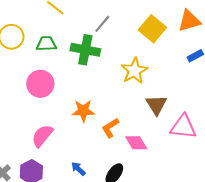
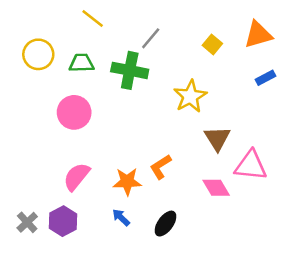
yellow square: (152, 29) -> (212, 44), size x0.6
orange star: (83, 111) -> (127, 182), moved
pink diamond: (136, 143) -> (216, 188), moved

